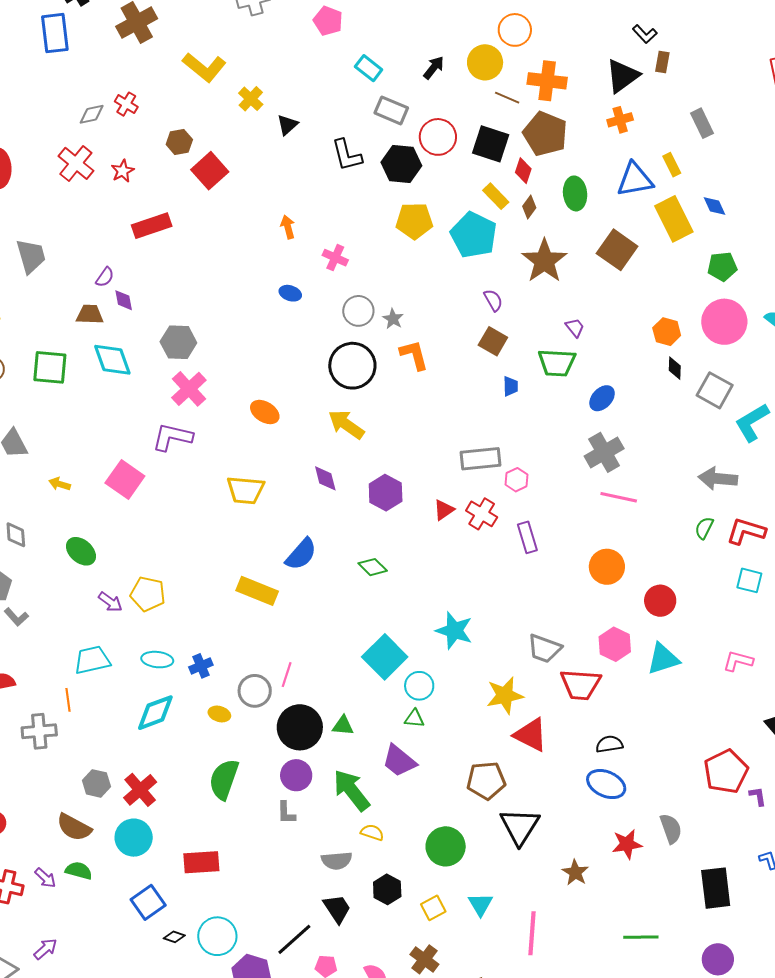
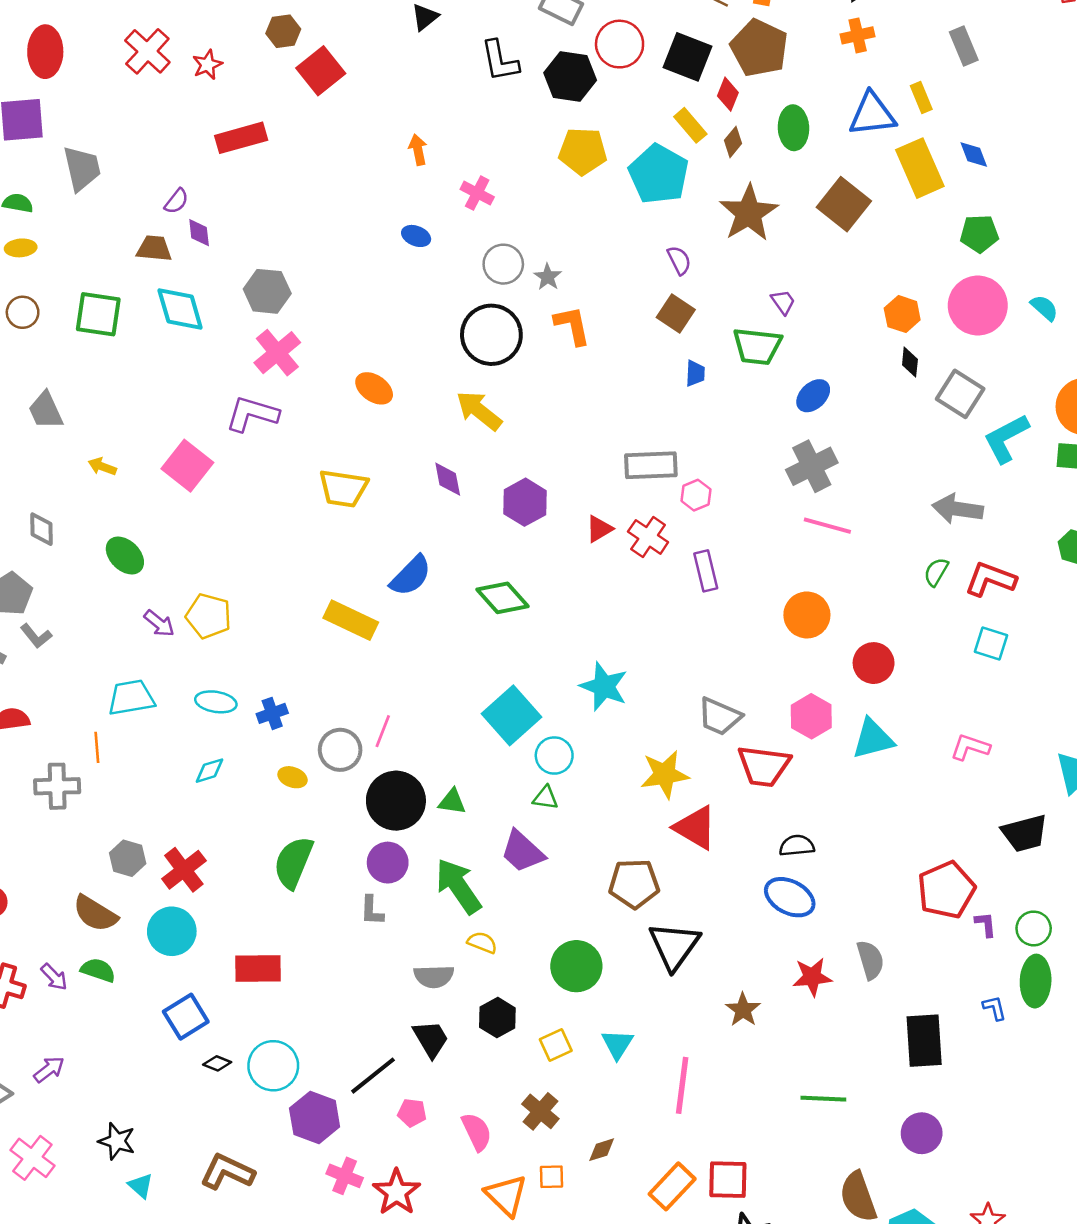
green diamond: (373, 567) -> (502, 598), size x1.4
cyan diamond: (155, 713) -> (209, 771), size x0.6

